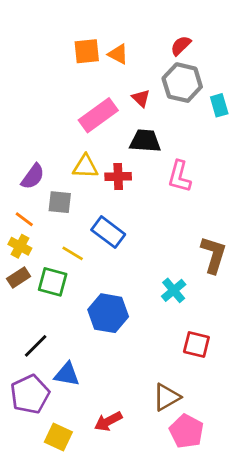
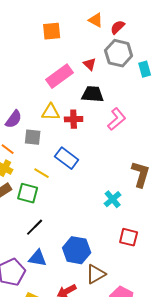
orange triangle: (118, 54) -> (96, 20), moved
pink L-shape: (179, 177) -> (117, 119), turned -145
blue hexagon: (108, 313) -> (77, 250), moved
black line: (36, 346) -> (35, 227), moved
brown triangle: (167, 397) -> (96, 274), moved

